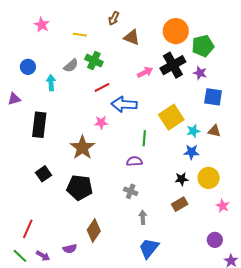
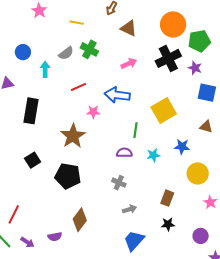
pink arrow: (145, 72) -> (129, 63), moved
red line: (102, 87) -> (78, 87), moved
cyan star: (193, 131) -> (153, 155), moved
black star: (182, 179) -> (168, 224), moved
brown rectangle: (180, 204) -> (167, 198), turned -42
gray arrow: (143, 217) -> (130, 209), turned 72

